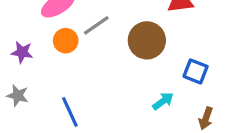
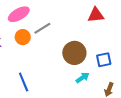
brown circle: (147, 40) -> (74, 53), moved
blue square: (196, 71) -> (104, 60), turned -35

